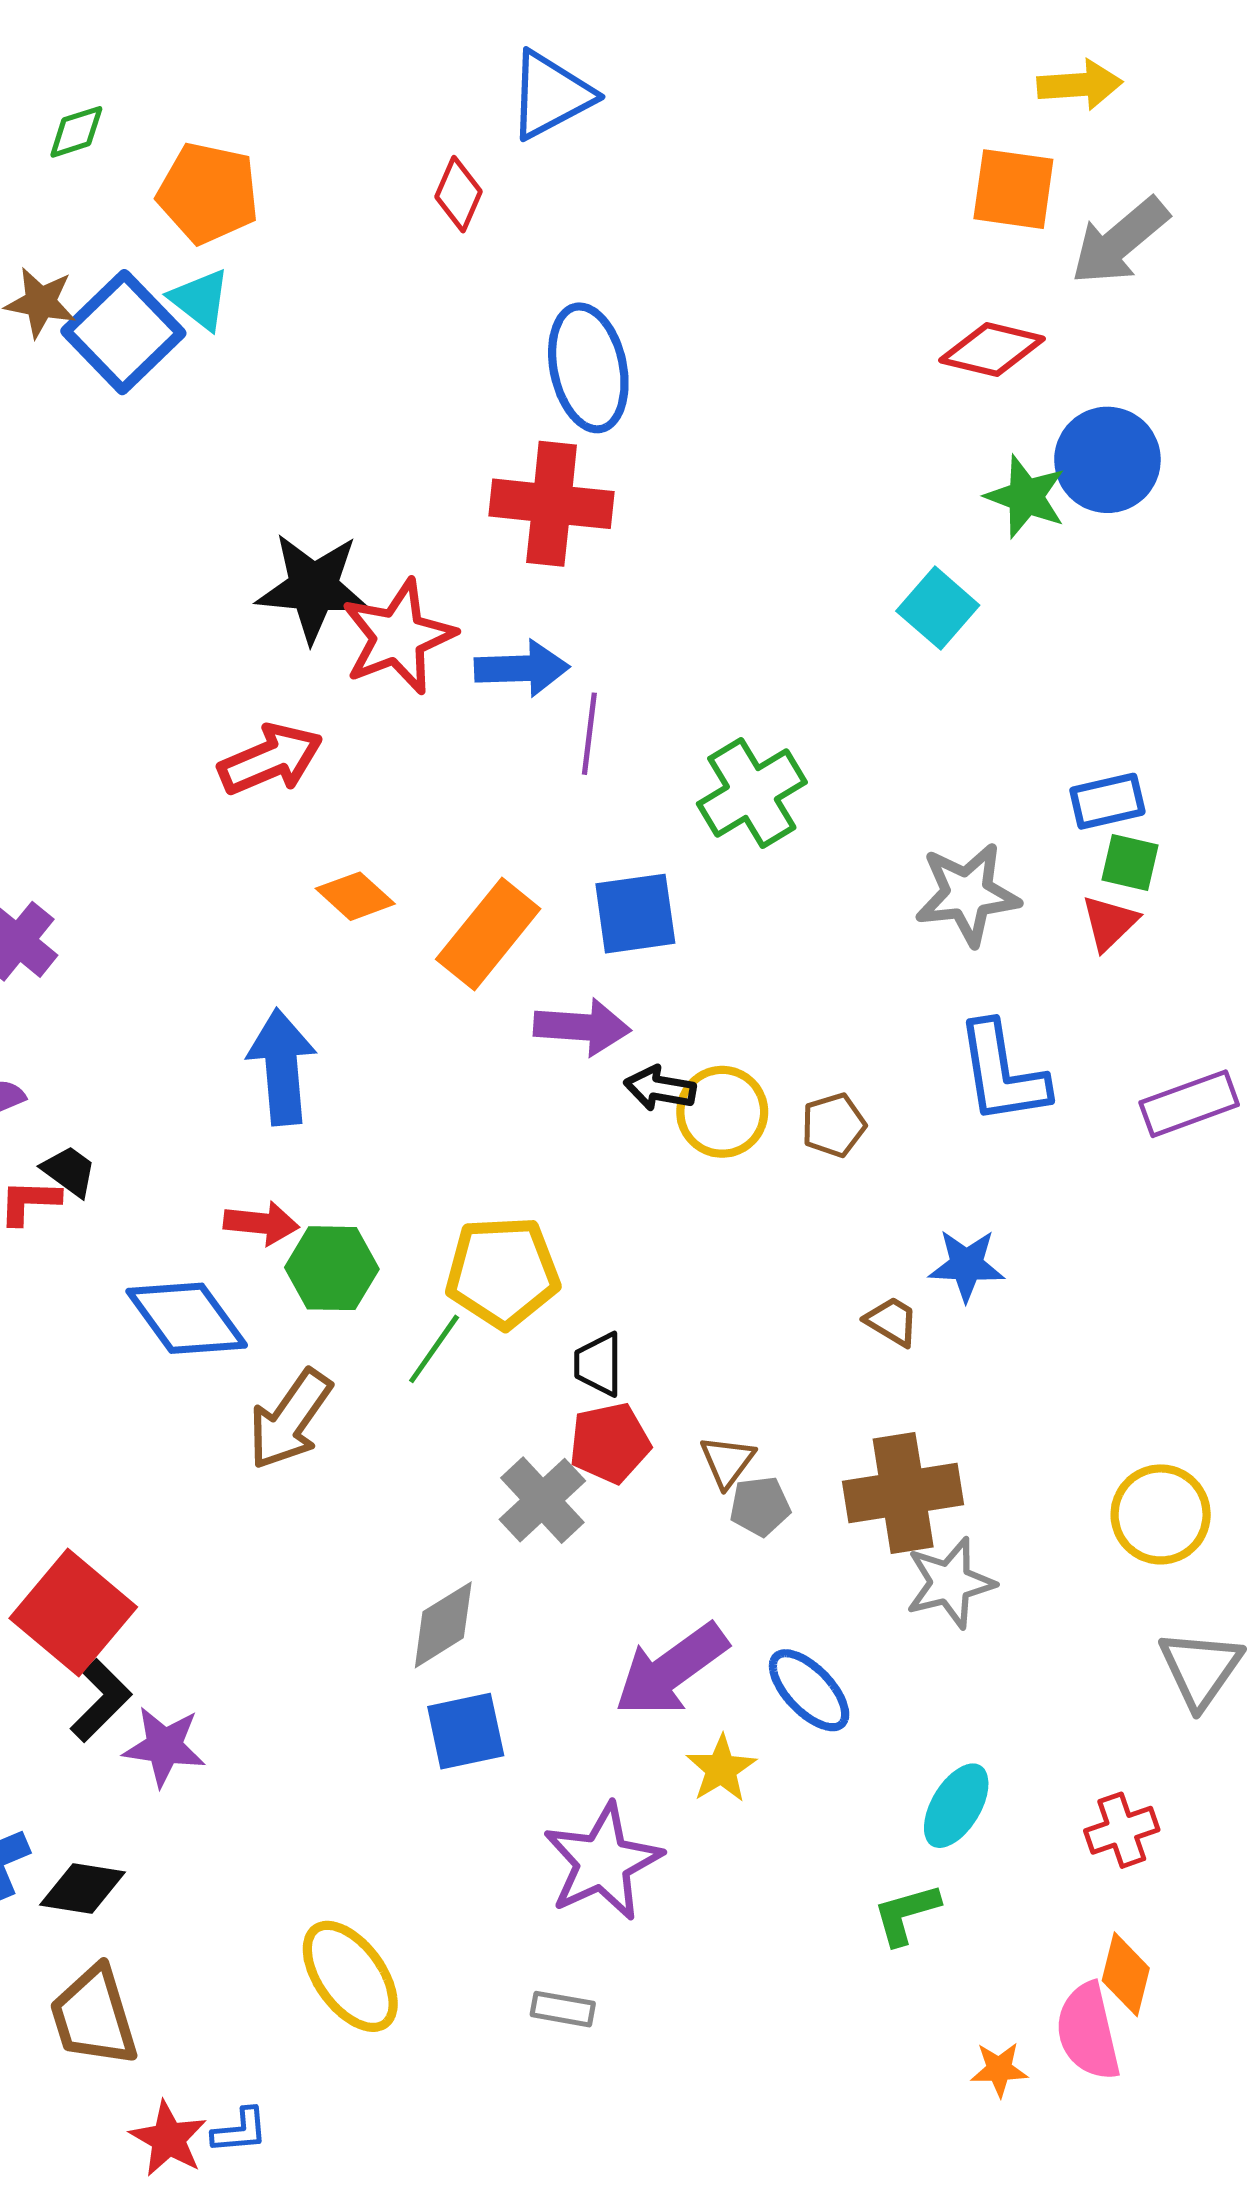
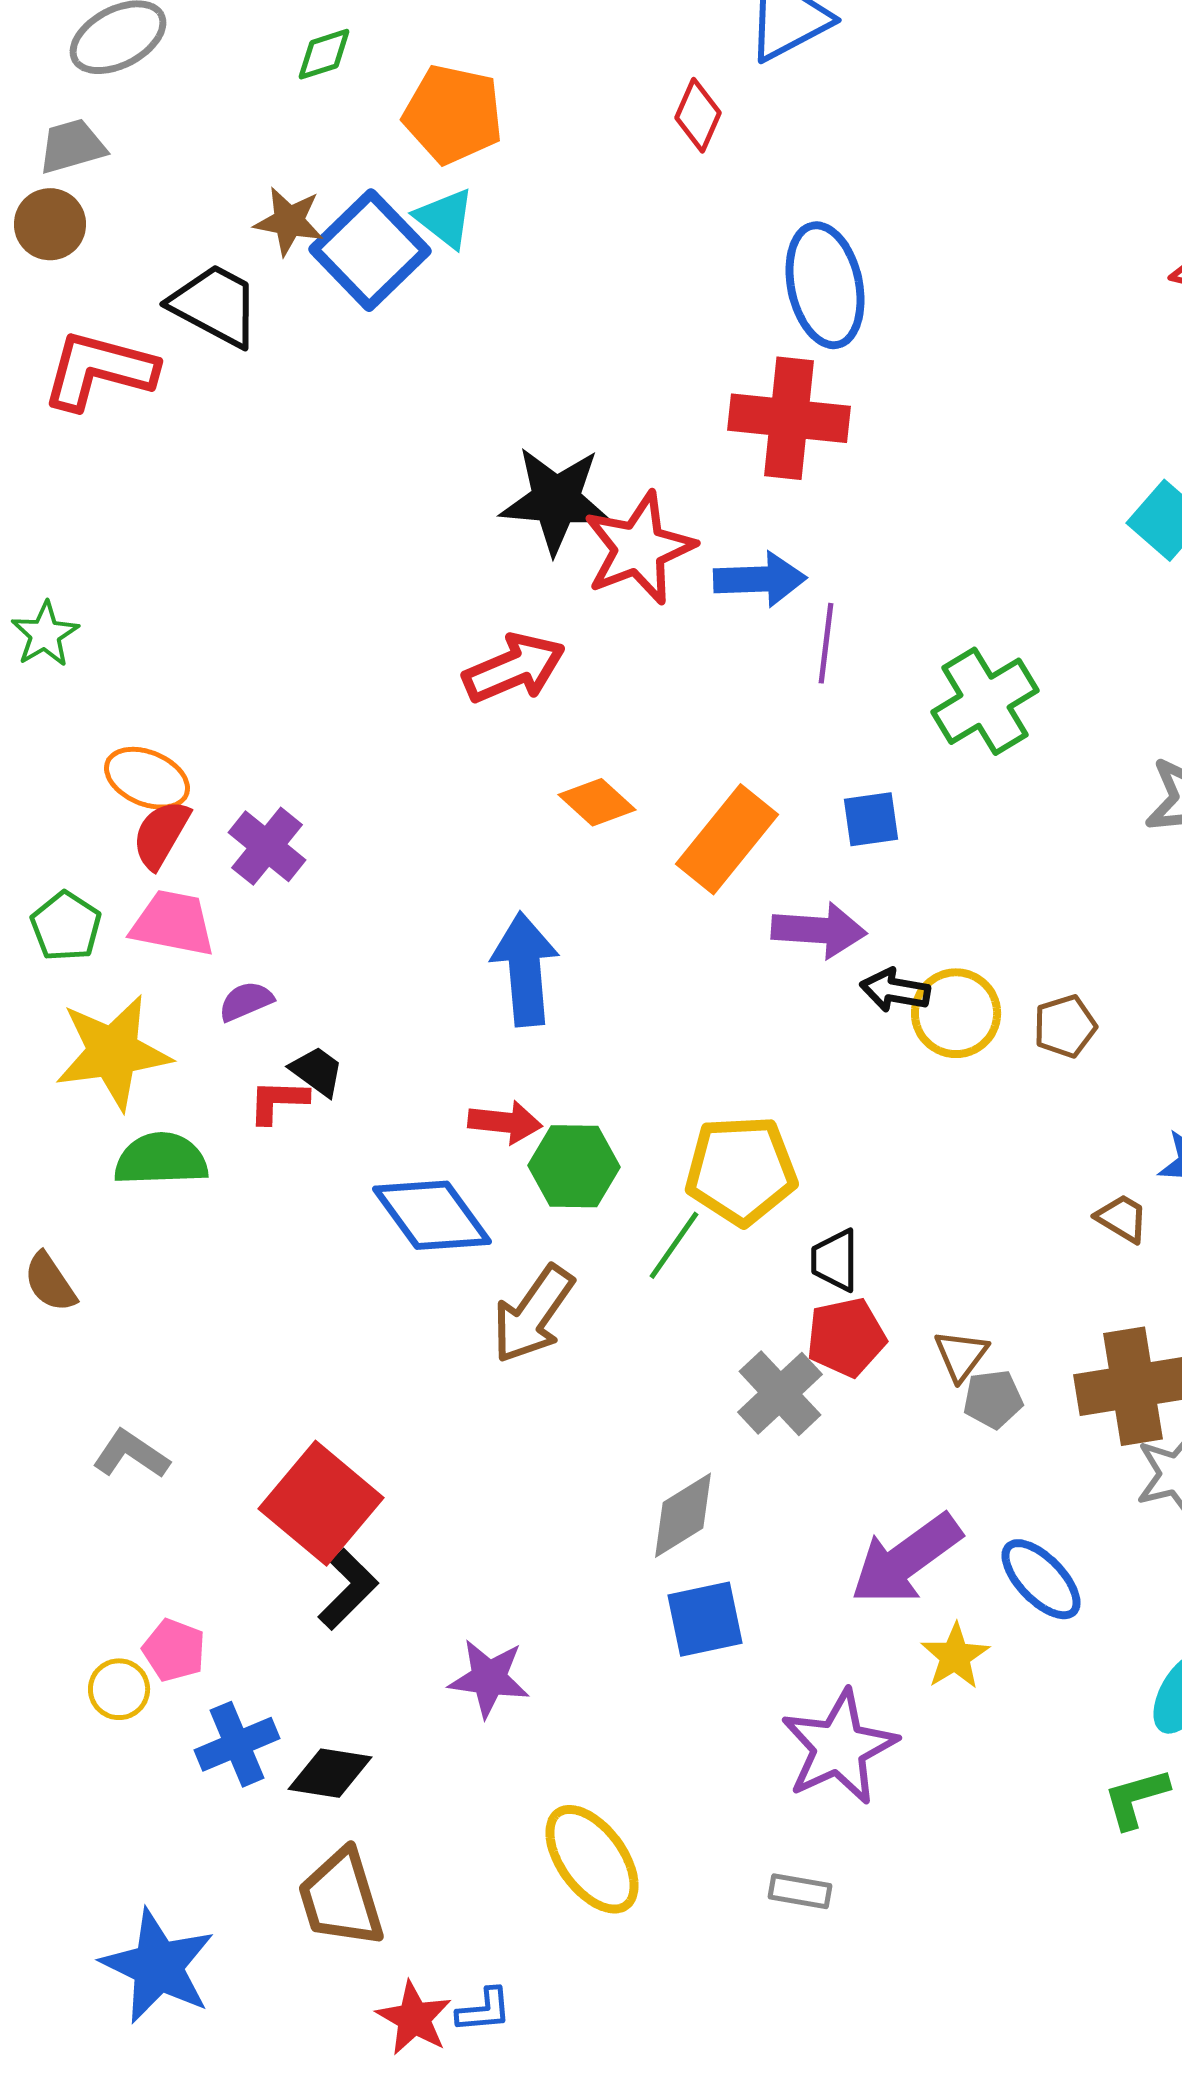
blue square: (635, 914) -> (871, 819), size x0.7
purple star: (164, 1746) -> (489, 1678), moved

